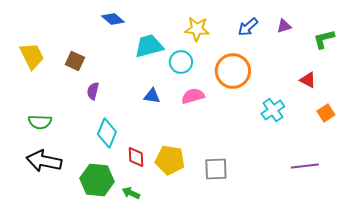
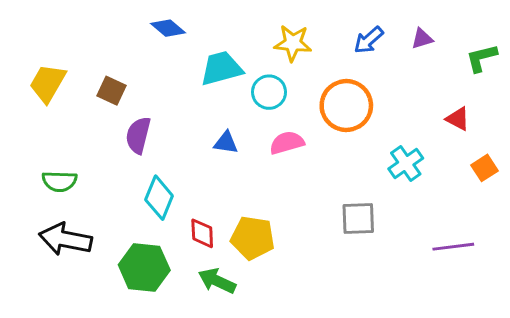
yellow trapezoid: (32, 56) -> (48, 83), turned -124
purple semicircle: (93, 91) -> (138, 135), size x1.4
gray square: (216, 169) -> (358, 218), moved
green arrow: (131, 193) -> (217, 281), moved, size x1.4

